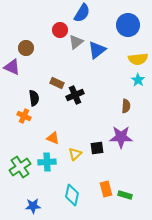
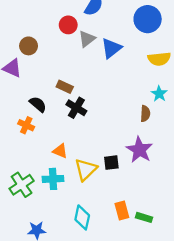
cyan star: (138, 80) -> (159, 94), moved
black cross: (75, 95) -> (76, 108), moved, turned -36
black semicircle: (34, 98) -> (38, 104), turned -42
purple star: (121, 137) -> (139, 150), turned 30
yellow triangle: (75, 154) -> (86, 170), size x1.5

